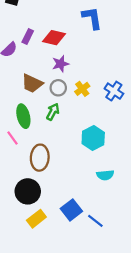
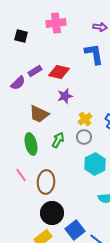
purple rectangle: (28, 37) -> (35, 71), turned 32
gray circle: (58, 88) -> (84, 137), moved
pink line: (12, 138) -> (21, 175), moved
black circle: (28, 191) -> (52, 213), moved

